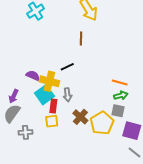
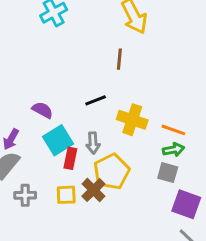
yellow cross: (49, 81) -> (132, 120), moved
brown cross: (80, 117) -> (93, 190), moved
yellow square: (52, 121) -> (66, 195), moved
yellow pentagon: (102, 123) -> (111, 172), moved

